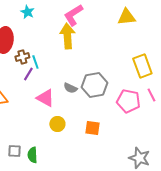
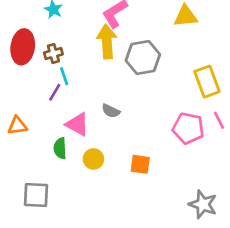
brown cross: (22, 57) -> (53, 53), moved
gray hexagon: (94, 85) -> (143, 57), moved
gray square: (14, 151) -> (36, 195), size x1.5
green semicircle: (32, 155) -> (60, 148), moved

